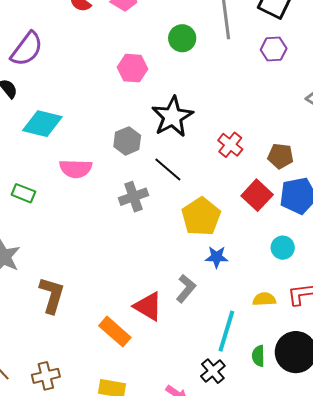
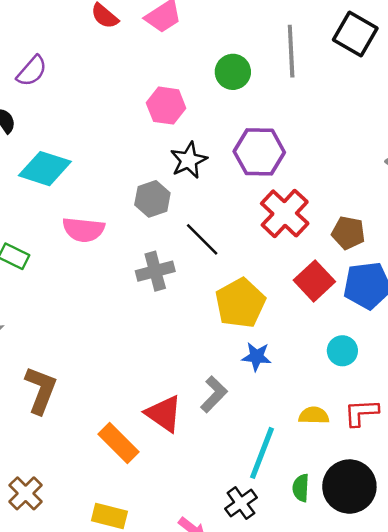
purple semicircle: (27, 49) -> (32, 71), size x0.7
purple hexagon: (274, 49) -> (259, 152), moved, size x1.5
black star: (172, 117) -> (189, 160), moved, size x0.7
red cross: (230, 145) -> (285, 213), size x1.5
brown cross: (46, 376) -> (26, 493), turned -36

